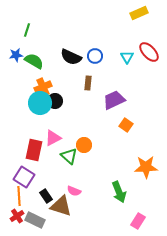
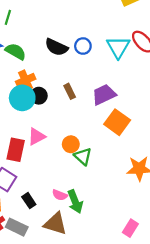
cyan triangle: (127, 57) -> (118, 47), size x1.6
brown rectangle: (88, 83) -> (70, 91), moved, turned -32
orange square: (126, 125) -> (117, 122), size x1.6
green triangle: (69, 156) -> (83, 156), moved
green arrow: (119, 192) -> (75, 202), moved
brown triangle: (61, 206) -> (55, 224), moved

